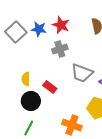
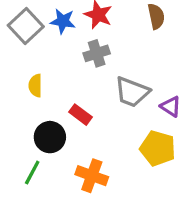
yellow semicircle: (26, 79) -> (35, 86), moved
orange cross: (72, 125) -> (92, 176), moved
green line: (29, 128) -> (32, 172), moved

